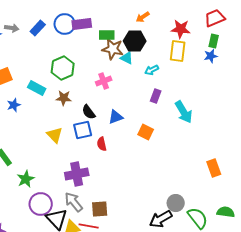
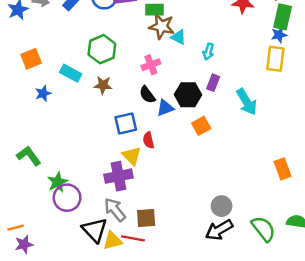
black hexagon: (135, 41) -> (188, 95), moved
green rectangle: (214, 41) -> (283, 17), size x1.5
yellow rectangle: (178, 51) -> (275, 59), moved
cyan arrow: (152, 70) -> (208, 52), turned -48
black semicircle: (89, 112) -> (147, 95), moved
orange square: (146, 132) -> (201, 126), turned 35
yellow triangle: (55, 135) -> (132, 156), moved
gray circle: (176, 203) -> (222, 206), moved
purple circle: (41, 204) -> (67, 198), moved

